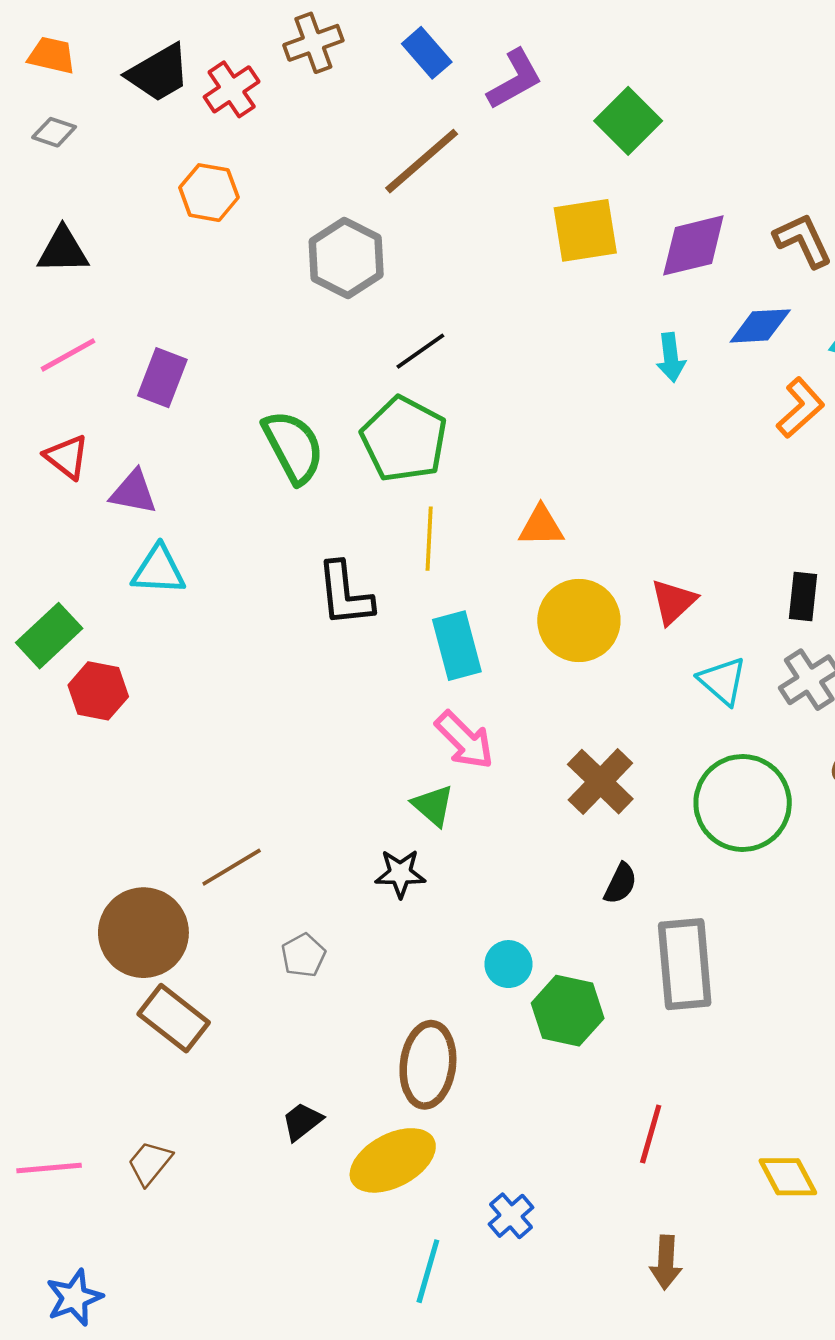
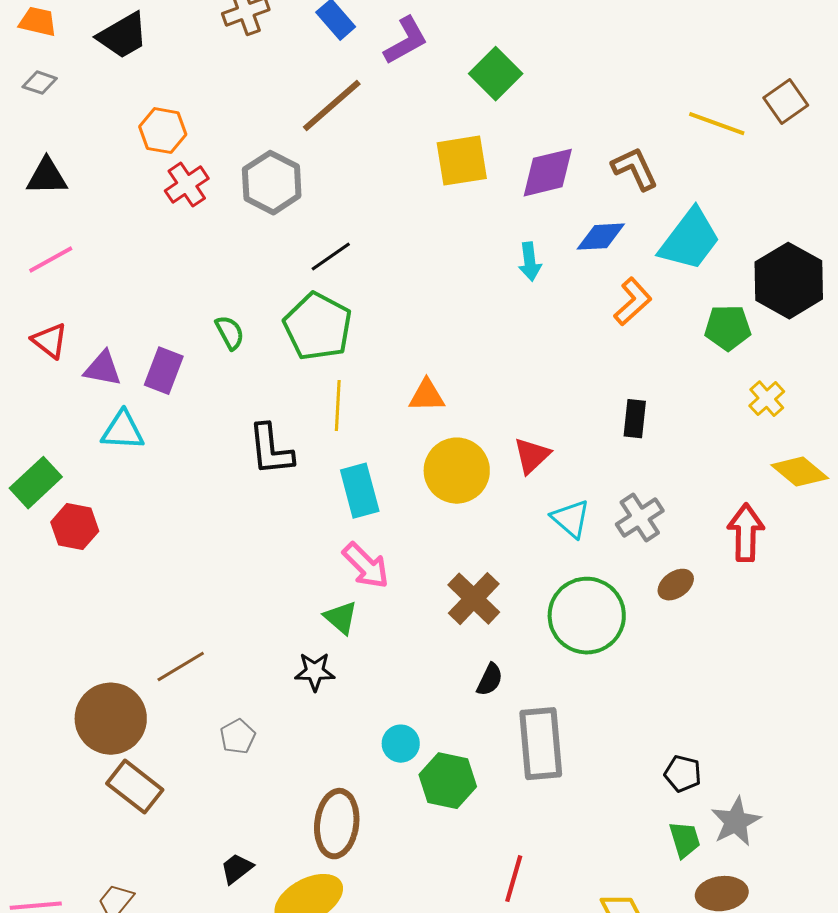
red cross: (232, 89) -> (187, 185), moved
purple rectangle: (162, 378) -> (164, 371), moved
green semicircle: (293, 447) -> (230, 333), size x0.6
black rectangle: (803, 597) -> (635, 419), moved

